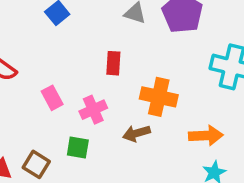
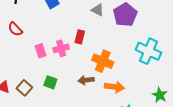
pink cross: (93, 110) -> (61, 48), moved
orange arrow: (206, 136) -> (114, 87), moved

